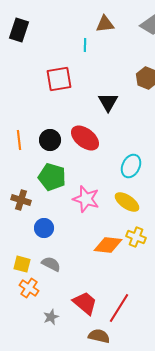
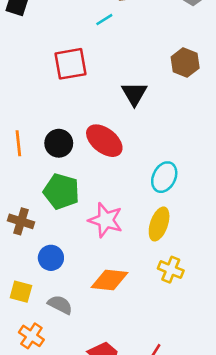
cyan line: (85, 45) -> (104, 20), turned 56
yellow ellipse: (127, 202) -> (159, 224), turned 75
orange diamond: (108, 245) -> (110, 280), moved
yellow square: (22, 264) -> (21, 292), moved

